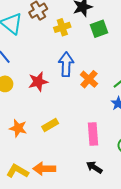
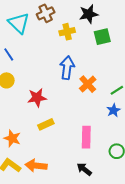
red star: (38, 82) -> (37, 98), moved
orange star: (18, 128) -> (12, 138), moved

